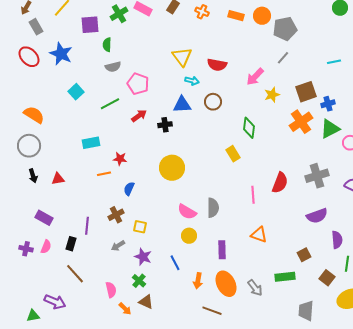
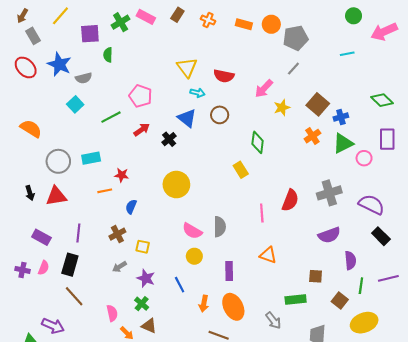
cyan line: (334, 62) -> (347, 54), moved
gray semicircle: (113, 67) -> (84, 78), moved
brown square: (306, 92) -> (318, 104), turned -30
blue triangle: (182, 105) -> (187, 118), turned 42
orange cross: (301, 122) -> (312, 136), size x0.7
black cross: (165, 125) -> (169, 139), turned -32
gray circle: (29, 146) -> (58, 161), moved
red triangle: (58, 179) -> (56, 196), size x1.5
purple line: (87, 226) -> (78, 233), moved
black rectangle: (71, 244) -> (70, 265), size x1.5
brown square: (304, 255) -> (316, 276), turned 32
gray arrow: (255, 288) -> (273, 321), moved

